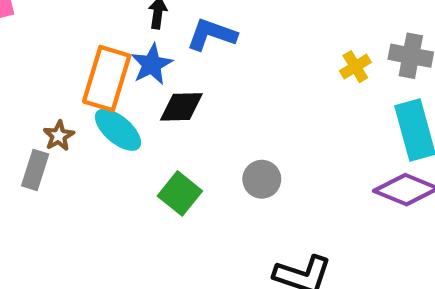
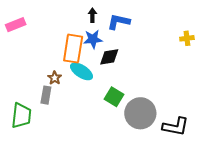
blue star: (152, 64) -> (93, 39), turned 30
yellow cross: (355, 67) -> (187, 38), moved, turned 32
gray circle: (262, 179) -> (140, 113), moved, size x1.8

